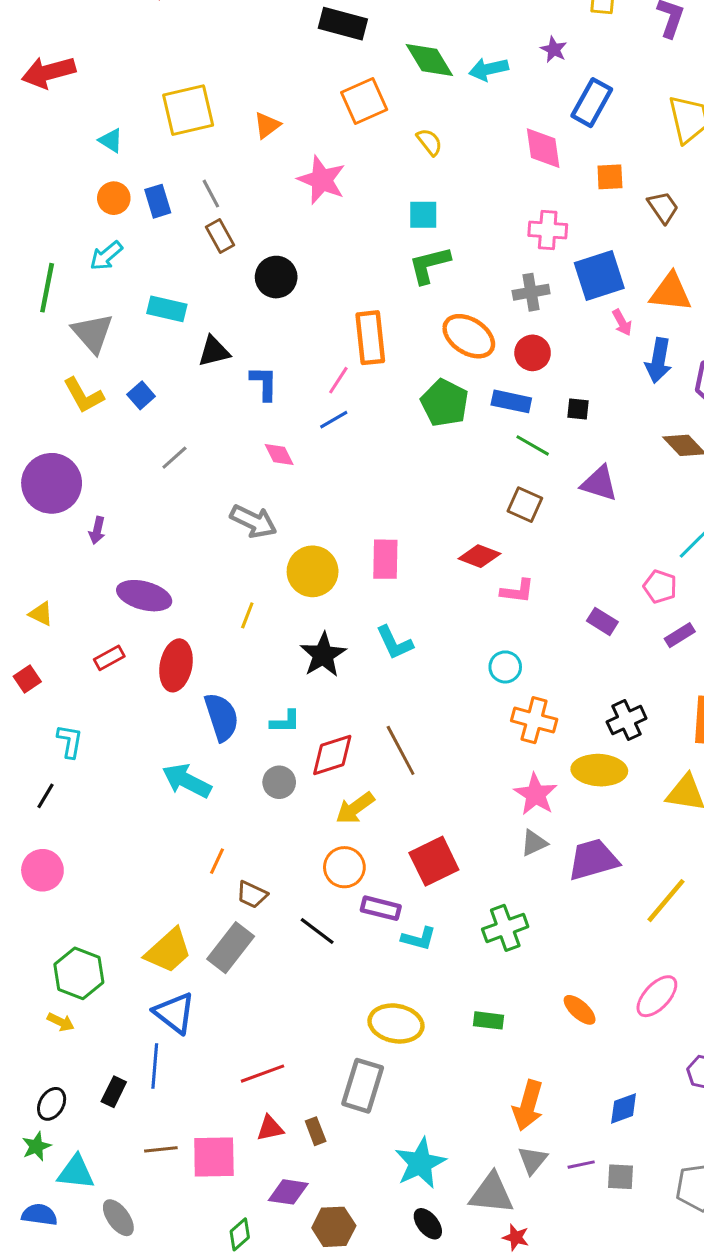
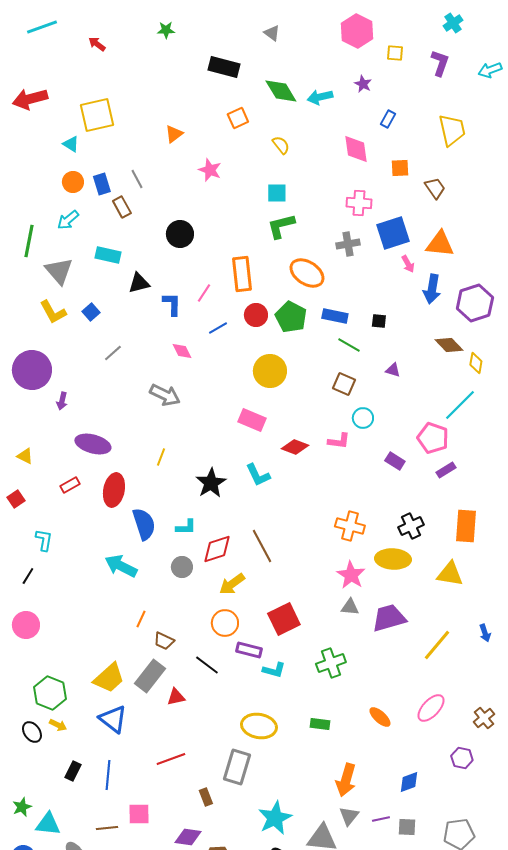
orange square: (364, 101) -> (238, 118), size x0.7
blue rectangle: (592, 103) -> (388, 119), size x0.6
yellow square: (188, 110) -> (97, 115), moved
pink star: (322, 180) -> (210, 170), size x0.7
brown rectangle: (220, 236) -> (122, 207), moved
red circle: (533, 353) -> (256, 315), moved
pink line: (338, 380) -> (204, 293), moved
purple triangle: (599, 483) -> (393, 370), size x0.6
red diamond: (479, 556) -> (295, 447), moved
pink rectangle: (385, 559) -> (252, 420), turned -68
yellow circle: (313, 571) -> (270, 371), moved
pink pentagon: (660, 587) -> (433, 438), size x1.4
cyan circle: (505, 667) -> (363, 418), moved
gray triangle: (534, 843) -> (350, 607), turned 30
yellow arrow: (61, 1022) -> (58, 725), moved
blue line: (155, 1066) -> (108, 775), moved
black ellipse: (52, 1104) -> (32, 732), moved, turned -65
red triangle: (270, 1128) -> (176, 697), moved
brown line: (161, 1149) -> (107, 828), moved
pink square: (214, 1157) -> (139, 814), size x0.7

